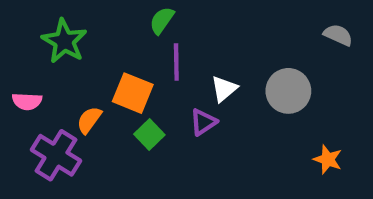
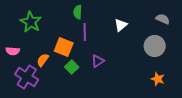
green semicircle: (162, 20) -> (78, 12), turned -32
white triangle: (224, 89) -> (121, 25), moved
gray circle: (288, 91) -> (155, 46), moved

